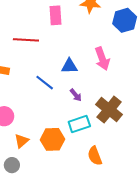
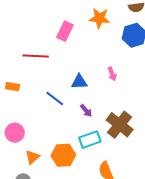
pink rectangle: (56, 15) -> (65, 31), turned 30
pink arrow: (102, 59) -> (112, 74), size x0.6

